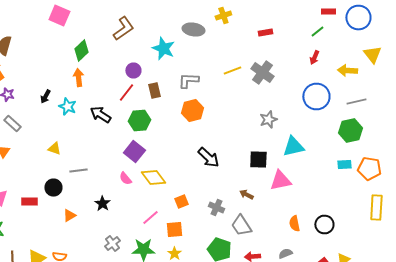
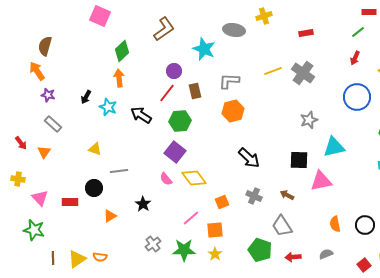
gray cross: (216, 208) -> (254, 196), moved

